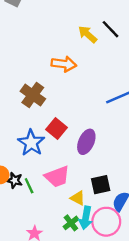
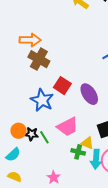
orange arrow: (64, 64) -> (30, 40), moved
purple ellipse: (86, 142) -> (89, 94), turned -50
green cross: (71, 223) -> (78, 152), moved, turned -32

